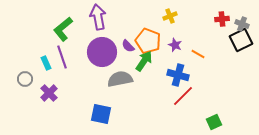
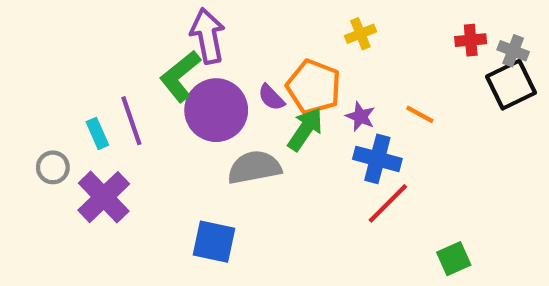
green L-shape: (63, 29) -> (180, 76), moved
purple star: (175, 45) -> (360, 116), moved
purple cross: (49, 93) -> (104, 197), size x1.4

